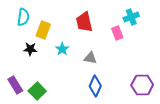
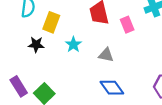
pink rectangle: (117, 33) -> (127, 25), moved
blue diamond: (95, 86) -> (112, 88), turned -60

